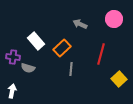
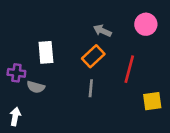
white rectangle: (36, 41) -> (46, 52), turned 36
orange rectangle: (62, 48) -> (93, 56), moved
yellow square: (119, 79) -> (152, 101), turned 35

